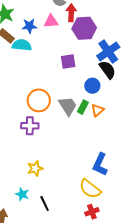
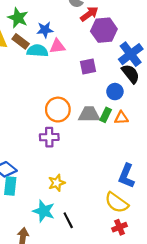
red arrow: (71, 13) -> (89, 14), turned 54
pink triangle: (51, 21) -> (57, 46), moved
gray trapezoid: (68, 106) -> (89, 114), turned -55
orange triangle: (97, 110) -> (121, 118), turned 40
cyan star: (22, 194) -> (44, 211), size x1.5

